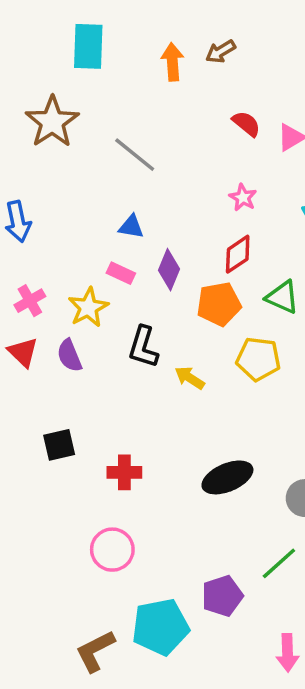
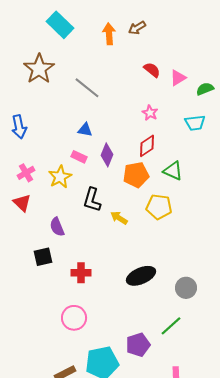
cyan rectangle: (88, 46) -> (60, 25), turned -48
purple semicircle: (69, 356) -> (57, 227), moved

